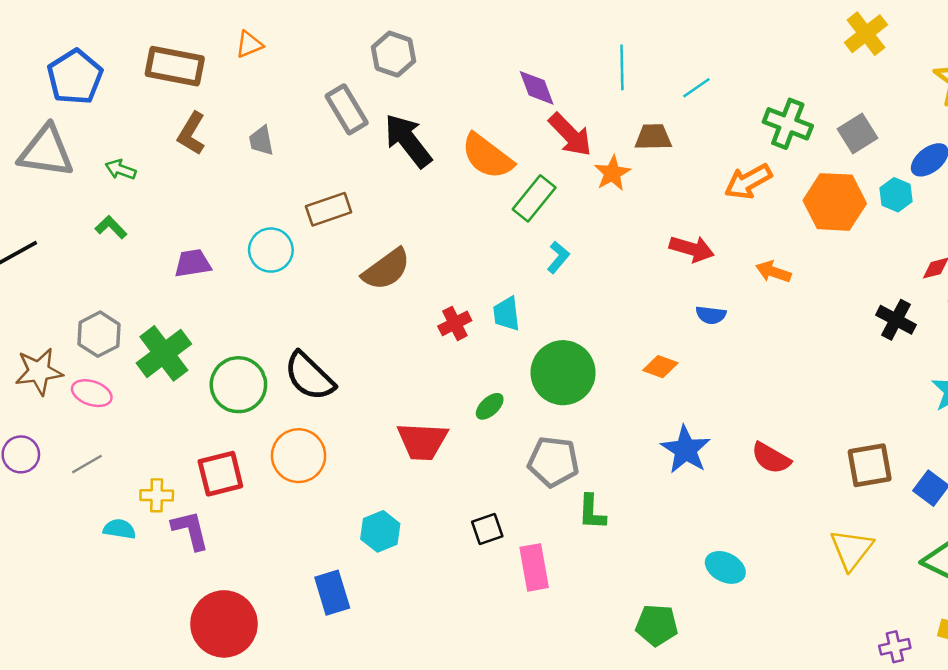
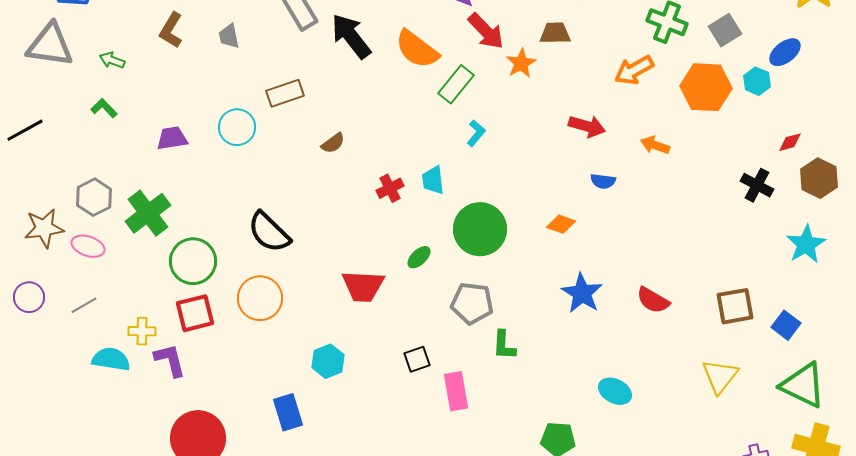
brown semicircle: (386, 269) -> (333, 143), size x0.6
green circle: (238, 385) -> (193, 261), moved
cyan semicircle: (119, 529) -> (111, 359), size x1.4

